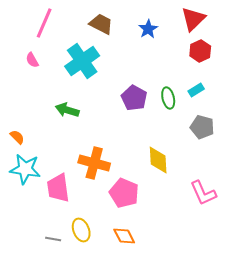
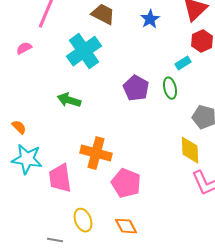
pink semicircle: (32, 60) -> (24, 48), moved, turned 91
cyan rectangle: (196, 90) -> (183, 63), moved
yellow diamond: (158, 160) -> (190, 150), moved
gray line: (53, 239) -> (55, 240), moved

